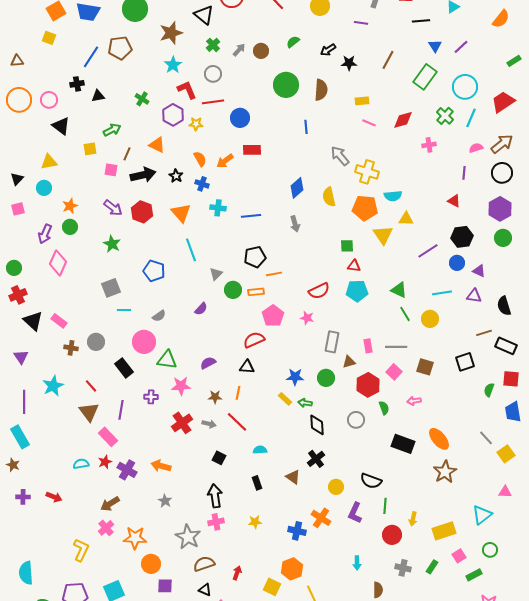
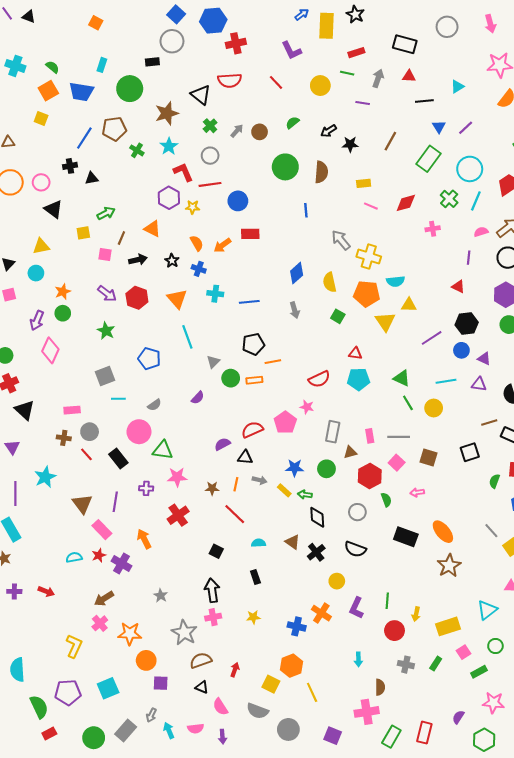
green cross: (142, 99) -> (137, 150), moved
black arrow: (143, 175) -> (138, 260), size x0.7
green square: (347, 246) -> (338, 316), moved, turned 32
pink pentagon: (273, 316) -> (285, 422), moved
pink rectangle: (59, 321) -> (72, 410), moved, turned -42
purple semicircle: (208, 363) -> (222, 444), moved
red line: (91, 386) -> (86, 454), moved
gray arrow: (209, 424) -> (260, 480), moved
orange arrow: (161, 466) -> (144, 539), moved, turned 48
brown triangle: (293, 477) -> (292, 542), moved
black semicircle: (371, 481) -> (355, 549), moved

